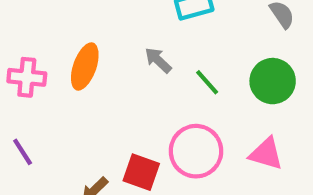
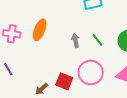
gray arrow: (158, 60) -> (75, 40), moved, turned 32

